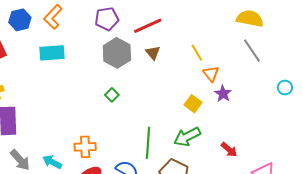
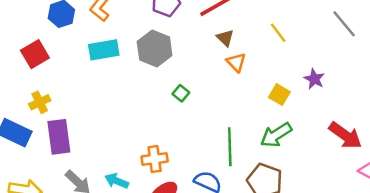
gray hexagon: (117, 53) -> (155, 48), moved
orange triangle: (211, 74) -> (236, 62), moved
red arrow: (229, 150) -> (345, 135), moved, size x1.6

